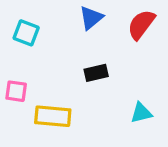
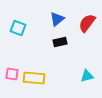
black rectangle: (96, 73) -> (60, 42), moved
pink square: (16, 91) -> (12, 74), moved

